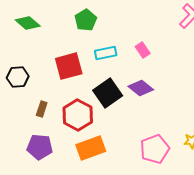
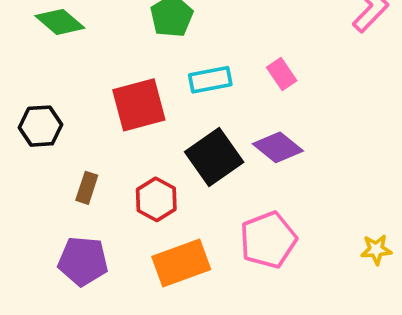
red hexagon: (78, 115) -> (156, 199), size x0.7
pink pentagon: (155, 149) -> (268, 240), moved

